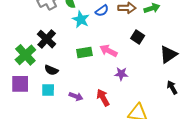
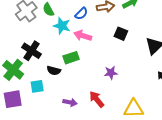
pink arrow: (108, 51) -> (83, 36), moved
black semicircle: (51, 70) -> (54, 71), moved
cyan square: (48, 90) -> (37, 86), moved

